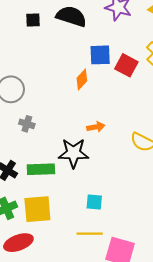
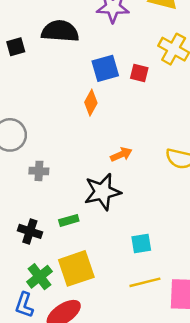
red square: (126, 65) -> (139, 73), size x0.7
green rectangle: (41, 169) -> (69, 220), size x0.6

